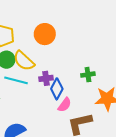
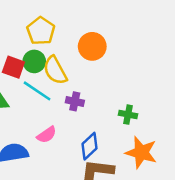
blue diamond: (57, 89) -> (90, 146), moved
pink semicircle: (65, 105) -> (47, 135), moved

